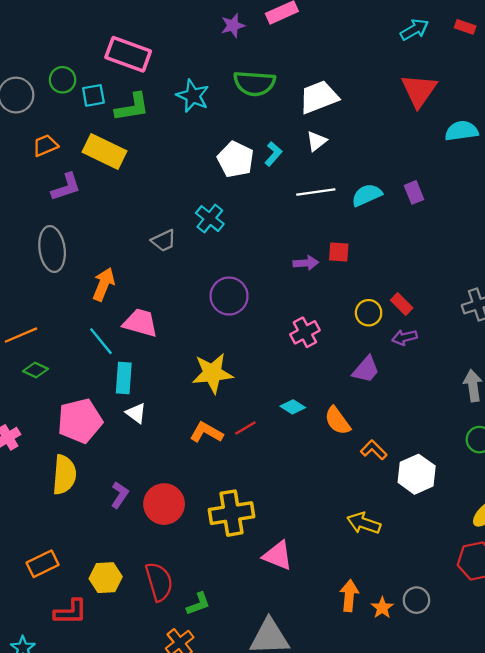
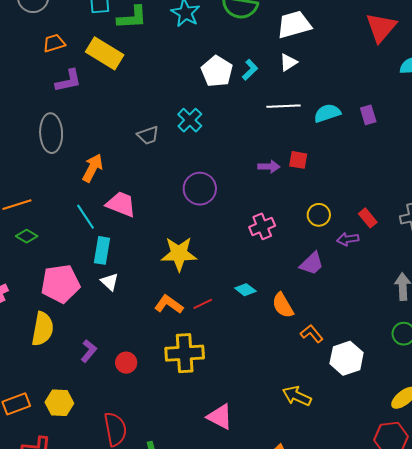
red rectangle: (402, 304) -> (368, 218), moved
red circle: (164, 504) -> (126, 363), size x0.6
yellow cross: (232, 513) -> (185, 353), moved
yellow hexagon: (106, 578) -> (59, 403), moved

